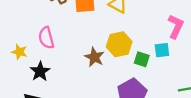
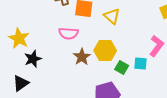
pink semicircle: (46, 38) -> (68, 33), moved, turned -84
yellow star: (19, 52) -> (19, 38), size x1.5

